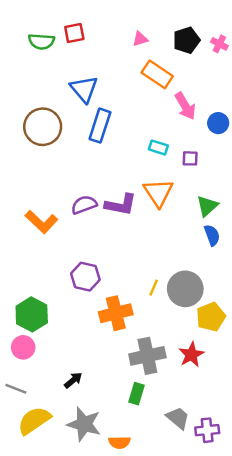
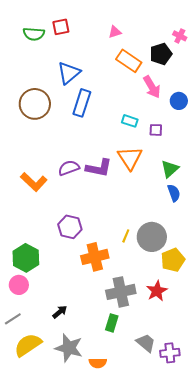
black pentagon: (186, 40) -> (161, 54), moved
blue triangle: (84, 89) -> (69, 73), turned 30
gray line: (16, 389) -> (13, 319), turned -54

